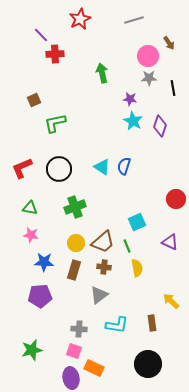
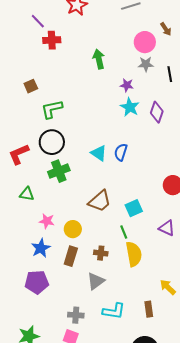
black circle: (59, 169) -> (52, 142), moved
green cross: (75, 207) -> (59, 171), moved
pink star: (31, 235) -> (47, 221), moved
brown trapezoid: (103, 242) -> (100, 201), moved
blue star: (44, 262) -> (41, 248), turned -30
yellow semicircle: (137, 268) -> (134, 254), size x1.4

